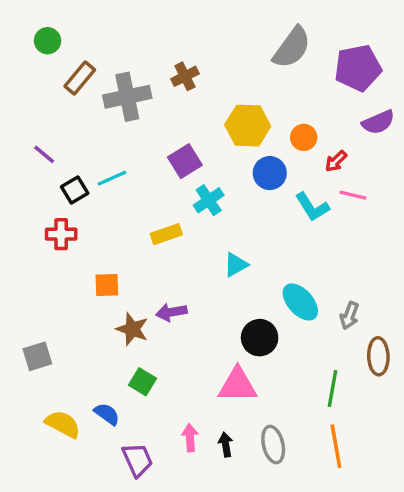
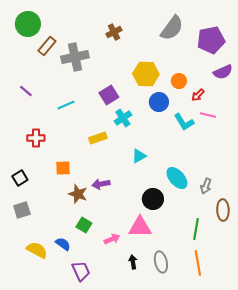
green circle: (48, 41) -> (28, 24), size x1.6
brown cross: (185, 76) -> (114, 32), moved
black square: (75, 190) -> (20, 178), moved
pink arrow: (190, 438) -> (112, 239), moved, turned 70

